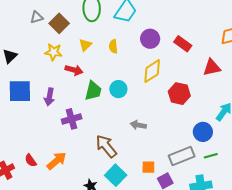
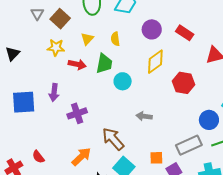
gray triangle: (37, 17) -> (37, 14), turned -40
blue square: (20, 91) -> (24, 102), moved
green trapezoid: (93, 91) -> (104, 63), moved
orange arrow: (57, 161) -> (81, 157), moved

